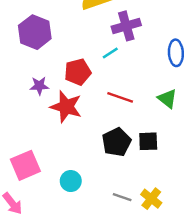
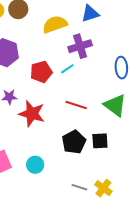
red pentagon: (78, 72) -> (41, 72), moved
green triangle: (167, 99) -> (115, 105), size x1.4
cyan circle: (71, 181) -> (35, 165), moved

